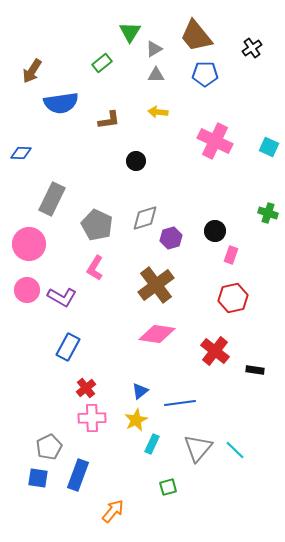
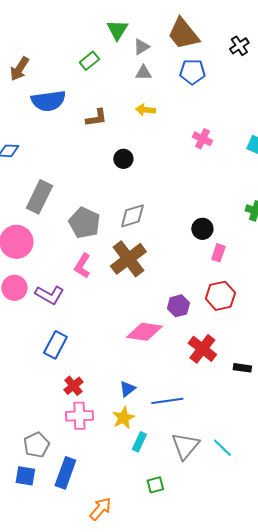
pink cross: (215, 141) -> (202, 139), size x0.6
purple hexagon: (171, 238) -> (178, 306), moved
brown cross: (156, 285) -> (128, 259), moved

